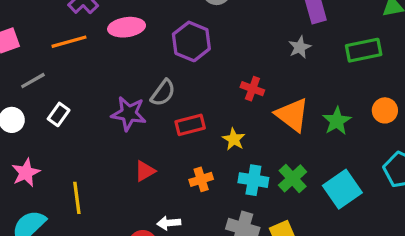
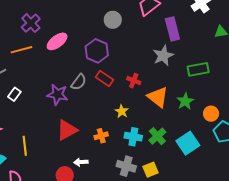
pink ellipse: (127, 27) -> (57, 41), turned -30
gray star: (300, 47) -> (163, 56), size x1.5
green rectangle: (364, 50) -> (198, 69), moved
orange circle: (385, 110) -> (211, 114), moved
red rectangle: (190, 125) -> (105, 78), moved, turned 48
red triangle: (145, 171) -> (67, 130), size x1.6

